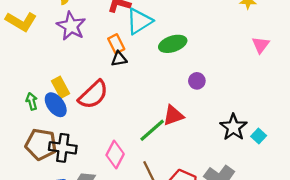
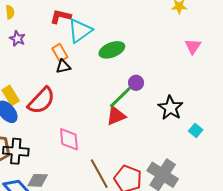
purple star: (71, 26) -> (17, 39), size x0.6
black star: (233, 127) -> (170, 108), moved
green line: (152, 130) -> (120, 97), moved
pink diamond: (115, 155) -> (69, 139), moved, turned -30

